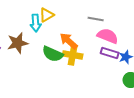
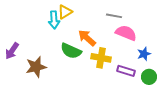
brown star: (18, 43) -> (36, 67), moved
purple rectangle: (110, 53) -> (126, 71), moved
yellow cross: (73, 55) -> (101, 58), moved

